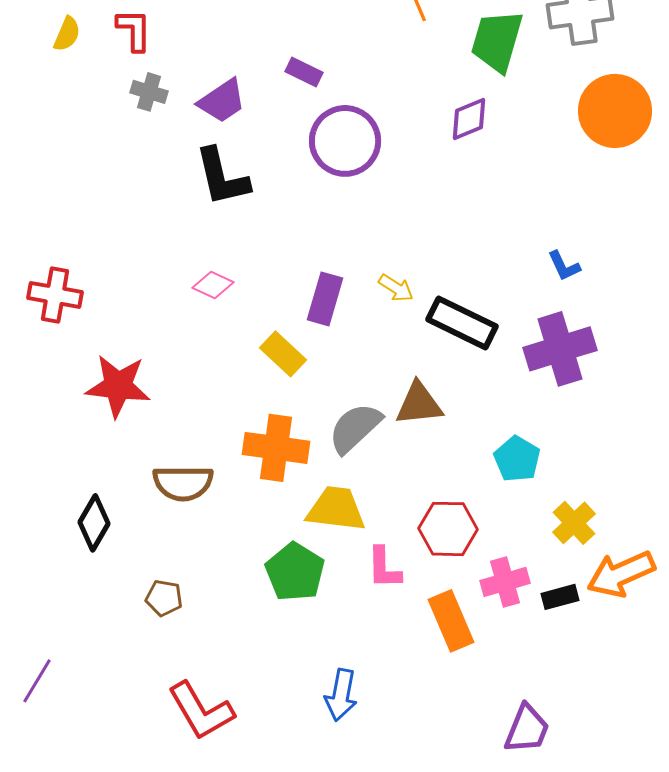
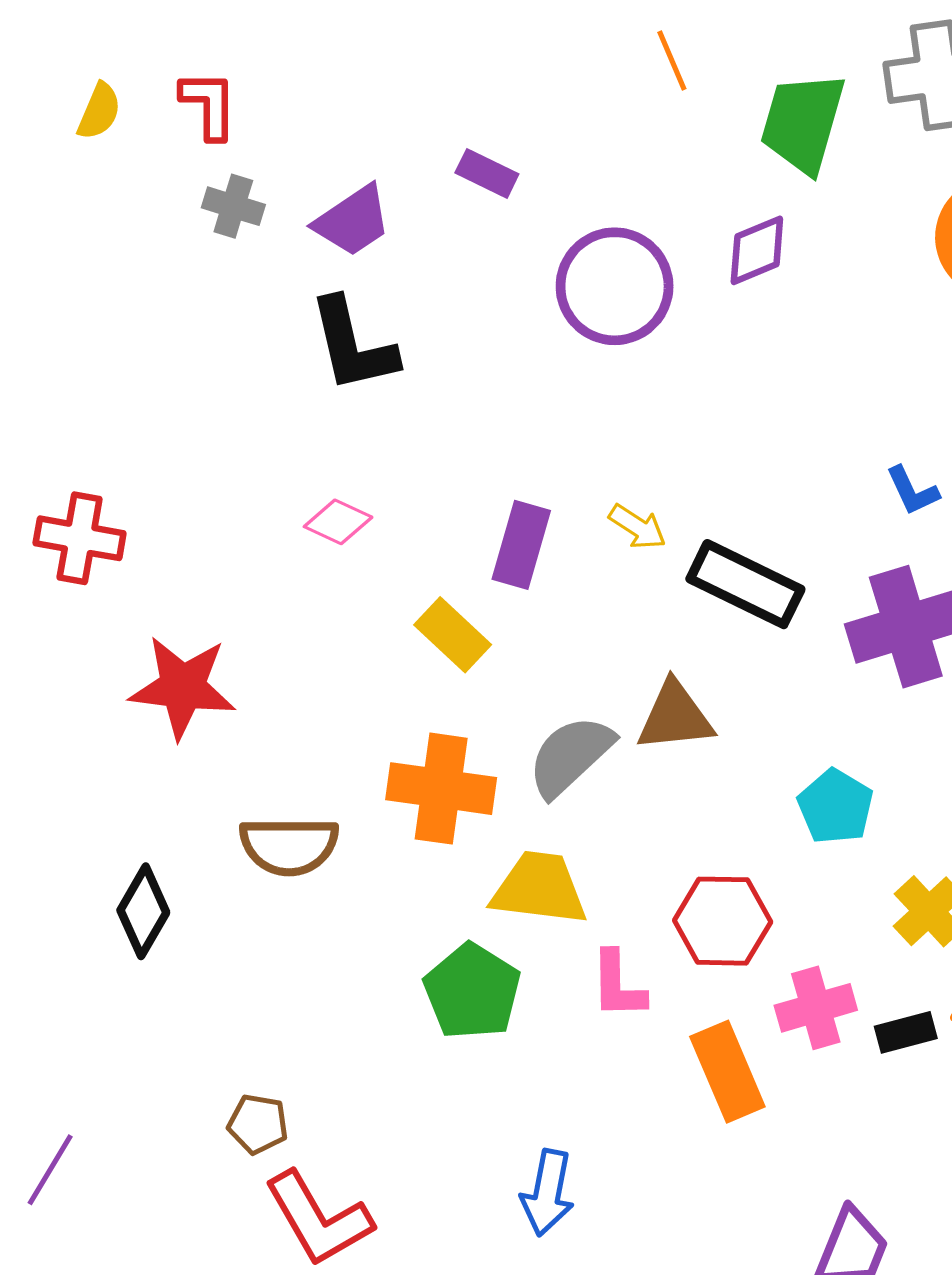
purple circle: (345, 141) -> (615, 286), moved
brown pentagon: (164, 598) -> (258, 1124), moved

